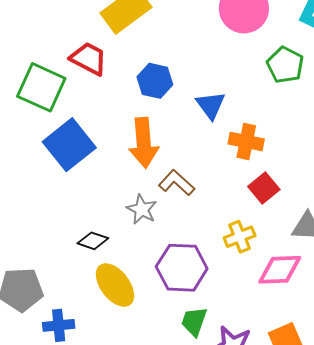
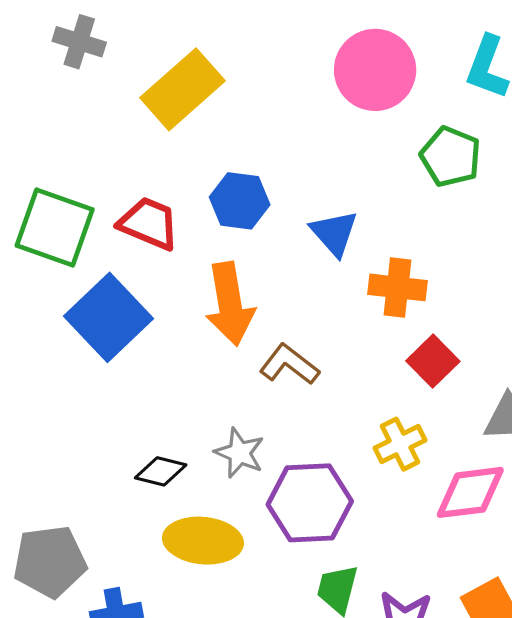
red trapezoid: (89, 59) -> (149, 223), moved
gray star: (142, 209) -> (240, 453), moved
yellow ellipse: (115, 285) -> (203, 541), turned -42

